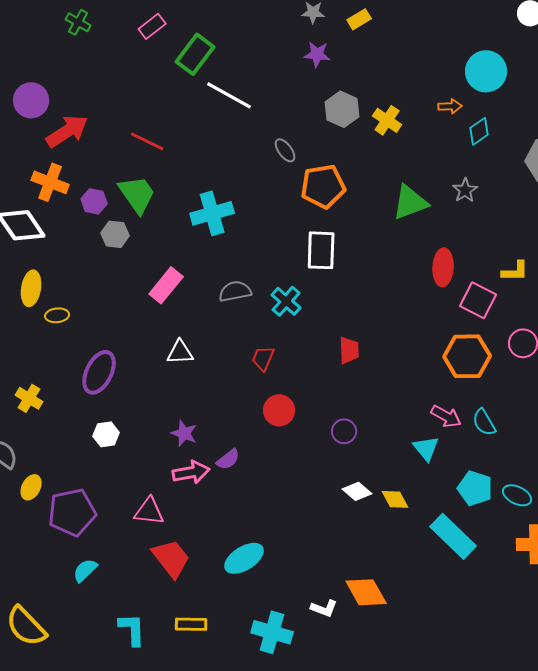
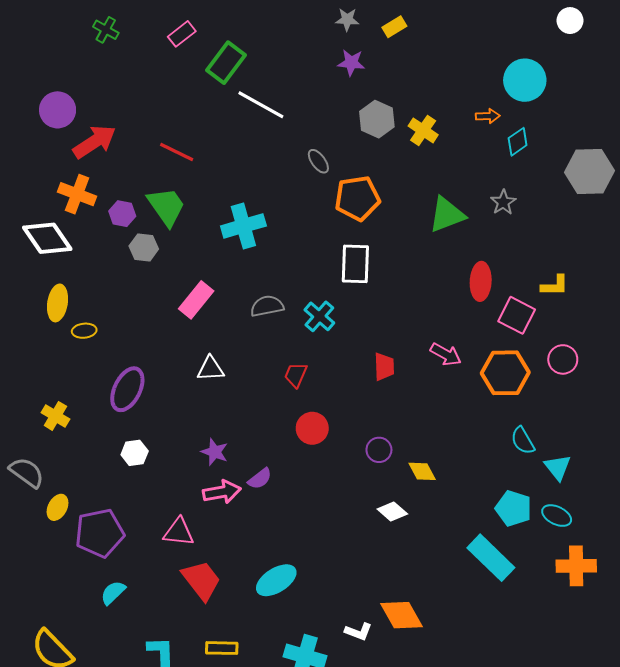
pink arrow: (446, 416) -> (446, 354), moved
cyan triangle: (426, 448) -> (558, 467), moved
yellow diamond: (395, 499) -> (422, 471), moved

